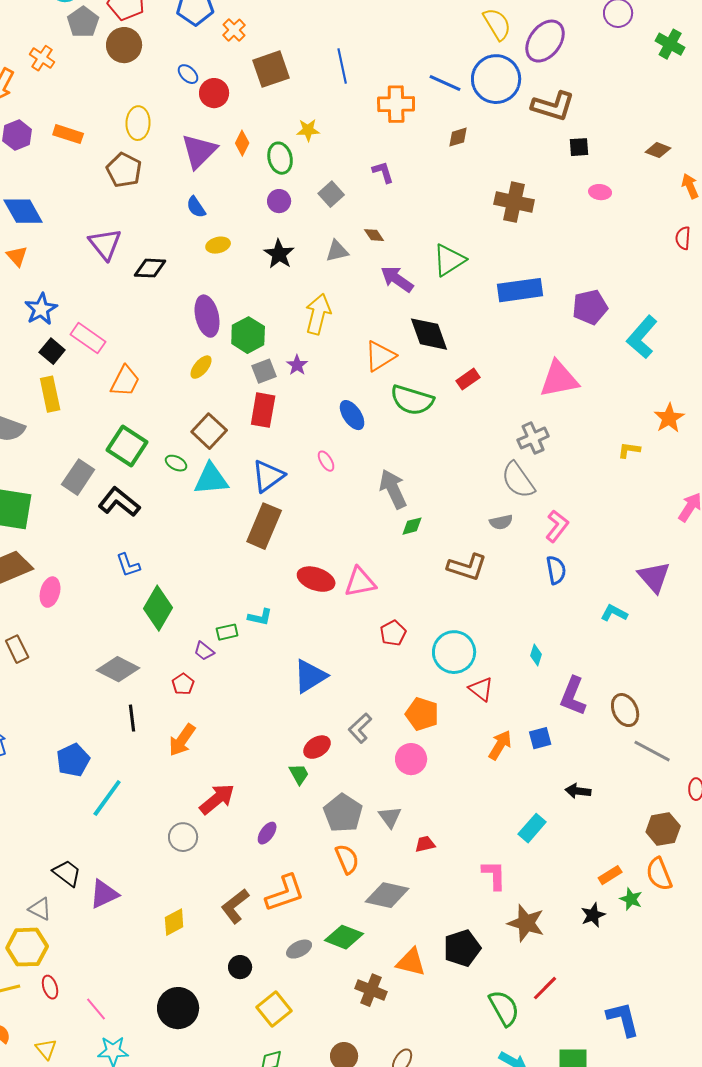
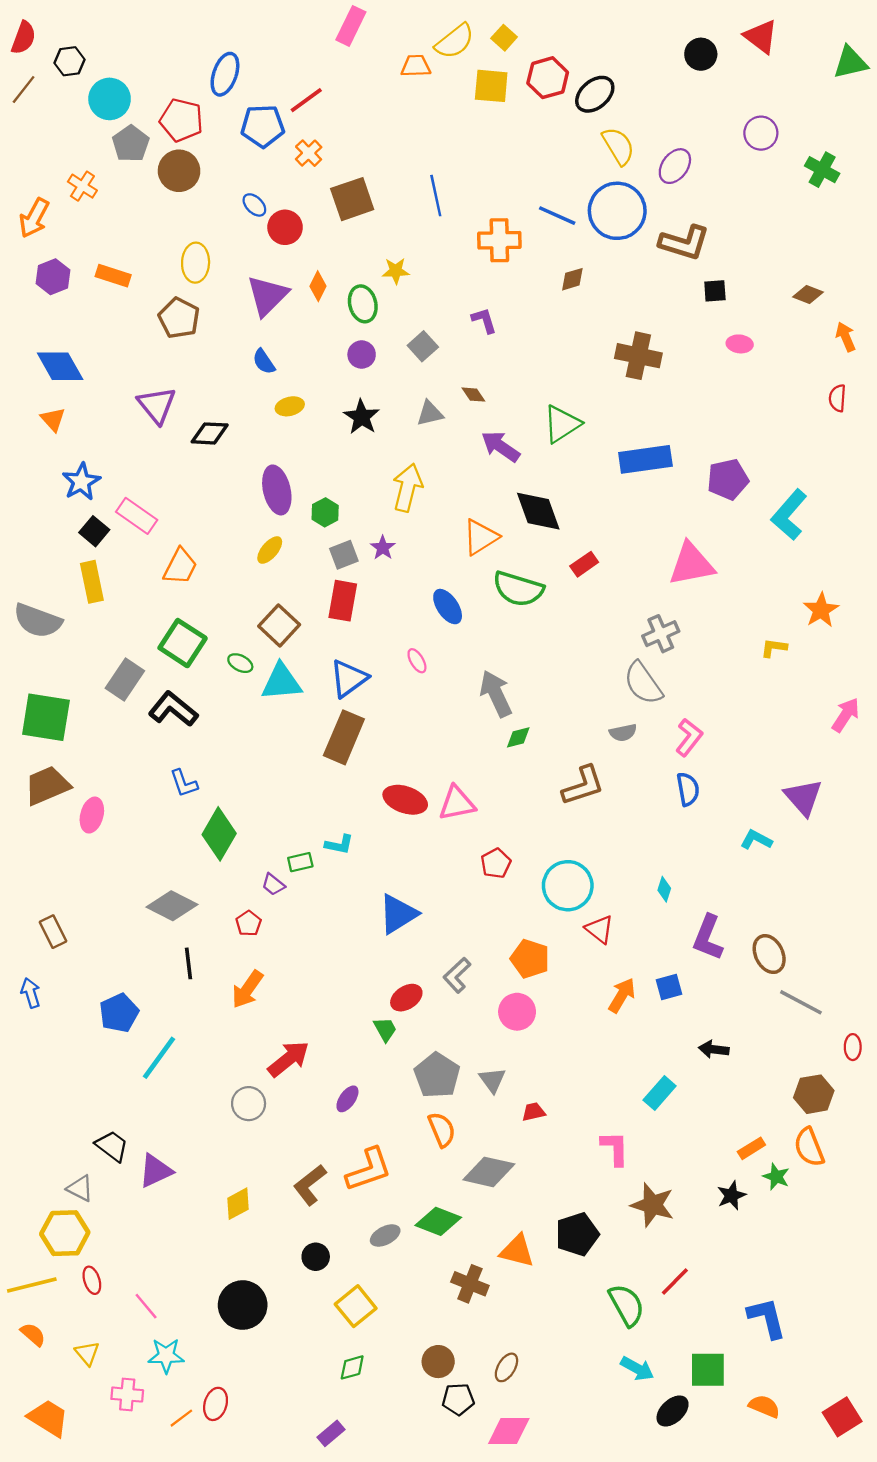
purple ellipse: (545, 41) -> (675, 166), size x0.7
green hexagon: (248, 335) -> (325, 512), size x0.7
brown L-shape: (467, 567) -> (583, 786), turned -36
brown rectangle: (17, 649) -> (53, 932), moved

